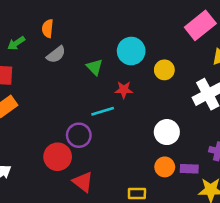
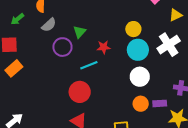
cyan circle: (131, 51) -> (138, 50), moved
green triangle: (95, 67) -> (79, 32), turned 32
purple circle: (79, 135) -> (62, 47), moved
red circle: (58, 157) -> (80, 92), moved

